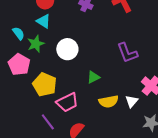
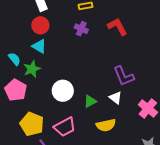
white circle: (67, 49) -> (63, 91), moved
yellow pentagon: (45, 85) -> (32, 124), moved
white triangle: (132, 101) -> (115, 98), moved, turned -32

